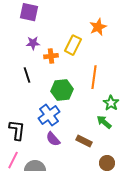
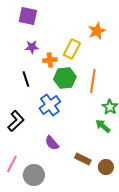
green hexagon: (62, 90) -> (65, 78), moved
blue cross: (49, 115) -> (50, 105), moved
black L-shape: (17, 130) -> (16, 121), moved, turned 40
brown rectangle: (84, 141) -> (83, 159), moved

